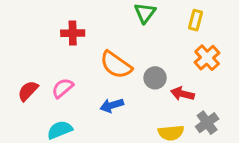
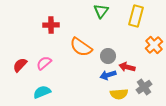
yellow rectangle: (195, 20) -> (136, 16), size x1.5
orange cross: (207, 58) -> (154, 45), moved
blue arrow: (112, 105) -> (108, 75), moved

